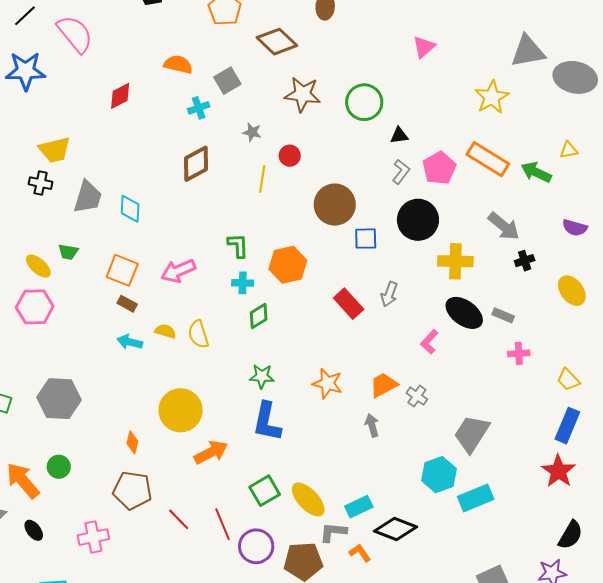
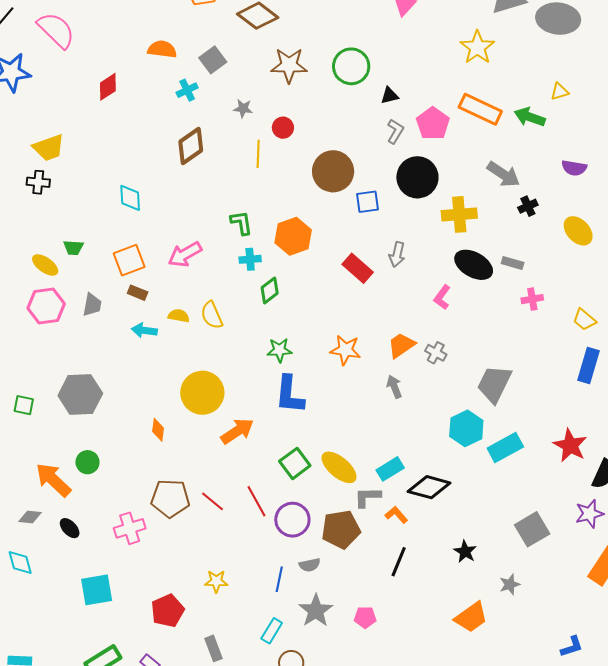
gray trapezoid: (88, 197) -> (92, 305), moved, size x0.7
orange square: (122, 270) -> (129, 260), turned -36
red star: (558, 471) -> (570, 445), moved
brown pentagon: (132, 490) -> (170, 498), moved

